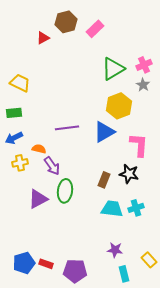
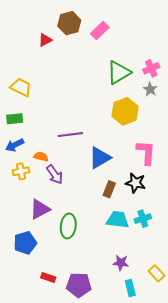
blue triangle: (104, 132) -> (100, 158), moved
green ellipse: (65, 191) -> (68, 226), moved
blue pentagon: (24, 263) -> (25, 243), moved

